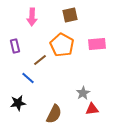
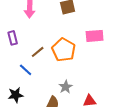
orange pentagon: (62, 45) -> (64, 50), moved
gray star: (83, 93) -> (66, 87), moved

